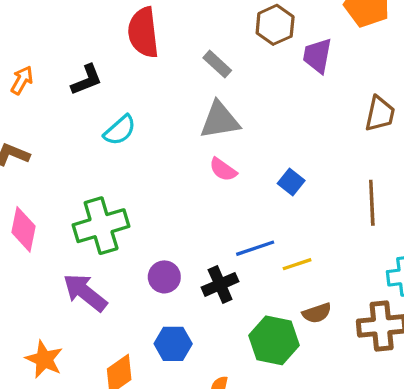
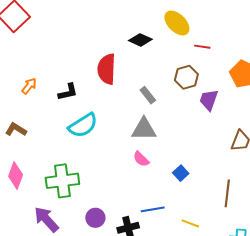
cyan semicircle: (120, 130) -> (83, 125), size x1.4
yellow line: (297, 264) -> (190, 223), moved, turned 30

